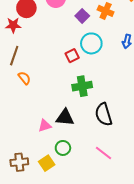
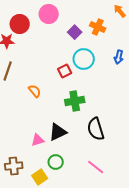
orange semicircle: (24, 78) -> (35, 91), moved
black triangle: (65, 118) -> (58, 132), turned -30
brown cross: (19, 162) -> (14, 166), moved

